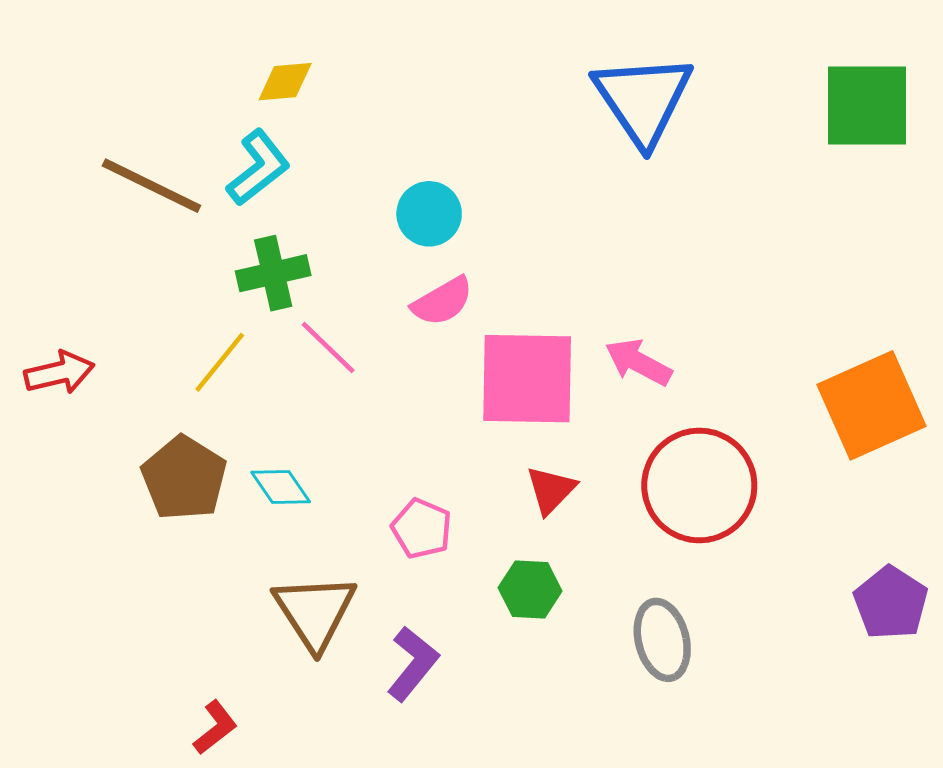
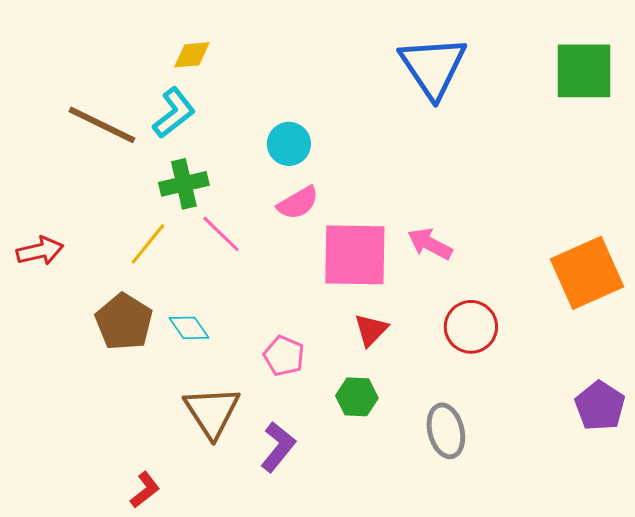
red circle: (699, 485) -> (471, 327), size x0.7

